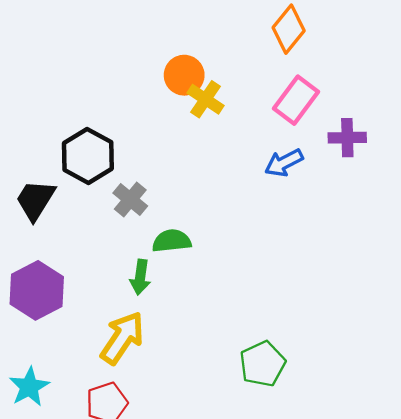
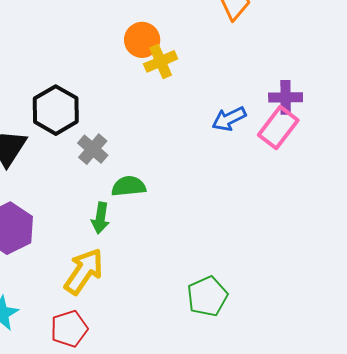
yellow cross: (205, 99) -> (161, 61), turned 32
pink rectangle: (296, 100) -> (278, 128), moved

